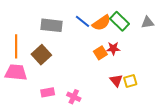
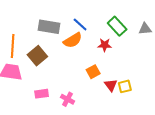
orange semicircle: (102, 23) -> (73, 40), moved
red star: (113, 48) -> (105, 45), moved
orange square: (100, 53) -> (93, 72), moved

